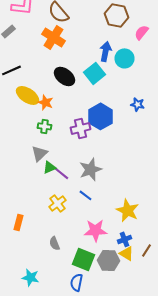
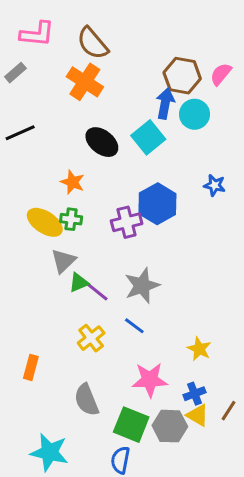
brown hexagon: (116, 15) -> (182, 76), moved
yellow ellipse: (28, 95) -> (45, 222), moved
yellow star: (128, 210) -> (199, 349), size x0.7
gray semicircle: (54, 243) -> (86, 400), size x1.5
cyan star: (30, 277) -> (49, 452), size x1.4

